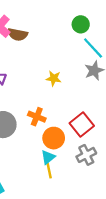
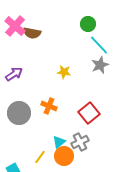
orange circle: (54, 138) -> (64, 156), moved
gray cross: (86, 155) -> (80, 142), moved
yellow line: (49, 171) -> (40, 157), moved, turned 48

